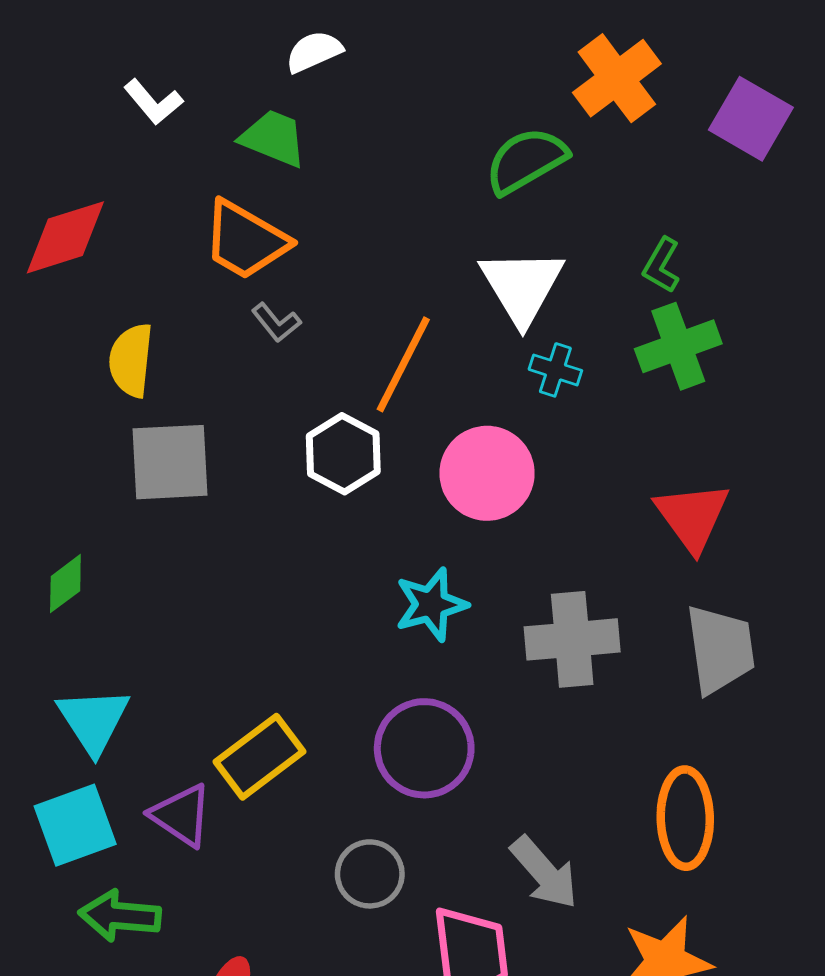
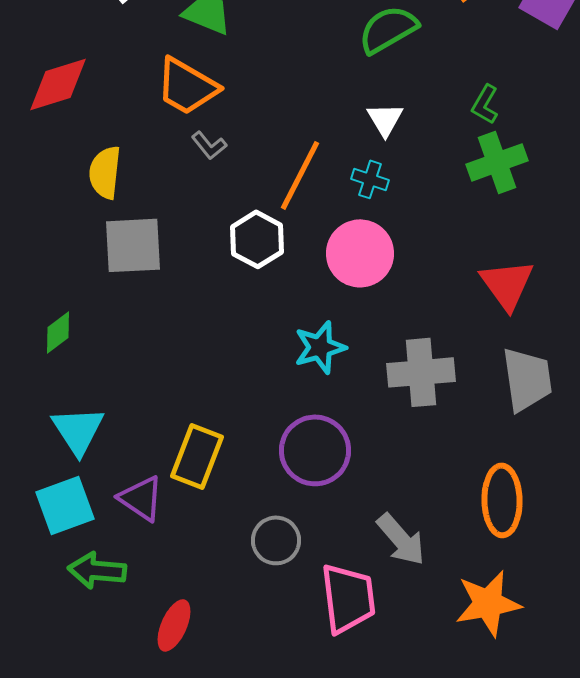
white triangle: (522, 286) -> (385, 119), size x0.6
cyan cross: (555, 370) -> (370, 179), moved
yellow rectangle: (259, 757) -> (197, 456), turned -32

